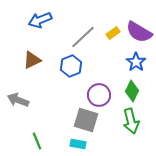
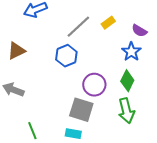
purple semicircle: (139, 32) -> (139, 31), moved, size x0.6
brown triangle: (32, 60) -> (16, 51), moved

